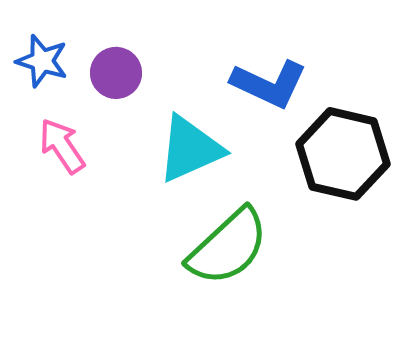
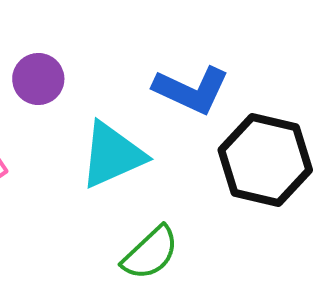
green semicircle: (228, 247) -> (150, 253), size x0.7

